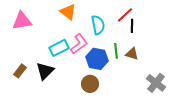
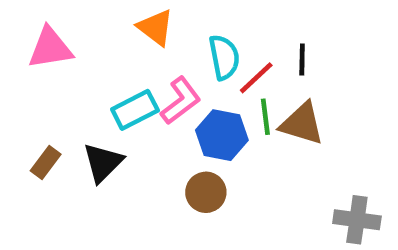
red line: (125, 15) -> (256, 78), moved
brown triangle: (132, 54) -> (302, 124), size x1.5
gray cross: (156, 83) -> (357, 220), moved, turned -30

